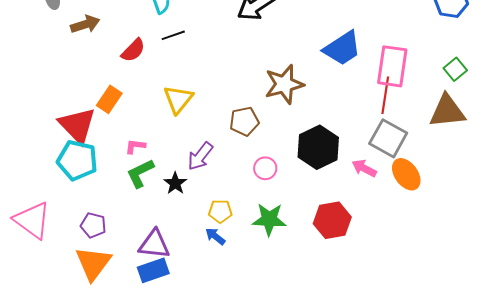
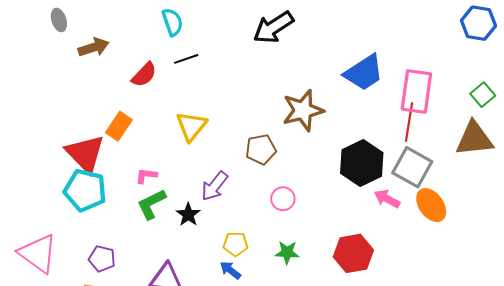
black hexagon: (318, 147) -> (362, 163), moved
green star: (269, 219) -> (287, 252), size x0.7

